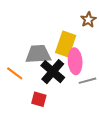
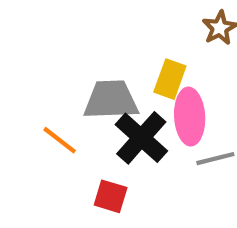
yellow rectangle: (66, 44) -> (170, 79), size x0.7

